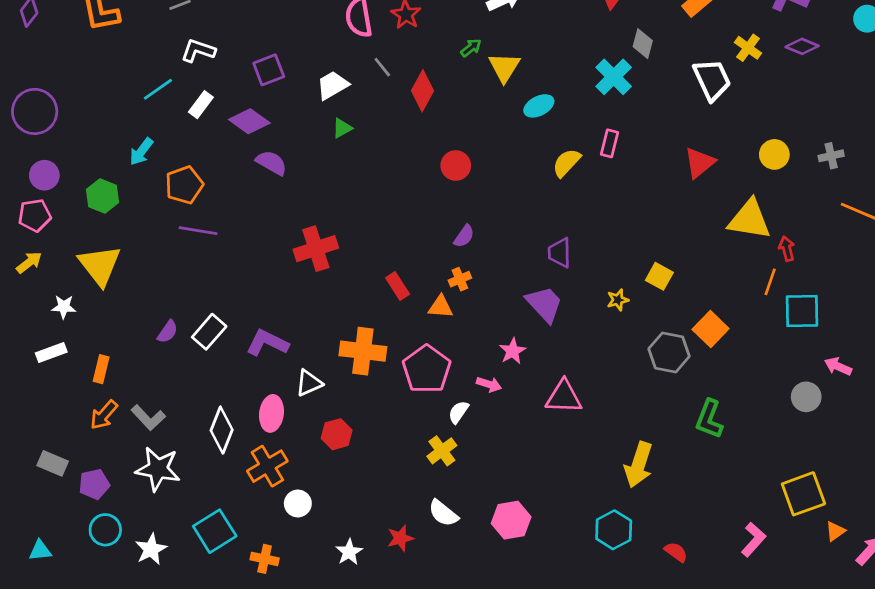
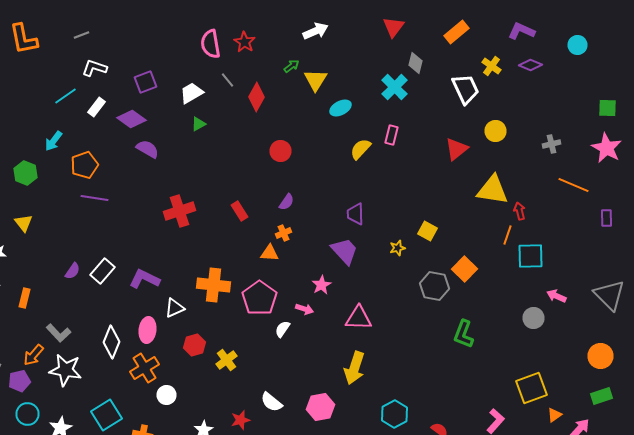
yellow circle: (774, 154) -> (496, 131), moved
yellow triangle: (100, 265) -> (24, 223), size x0.6
red rectangle: (398, 286) -> (240, 211), moved
orange arrow: (104, 415) -> (34, 355), moved
yellow cross: (442, 451) -> (226, 360), moved
yellow arrow: (639, 465) -> (354, 368), moved

